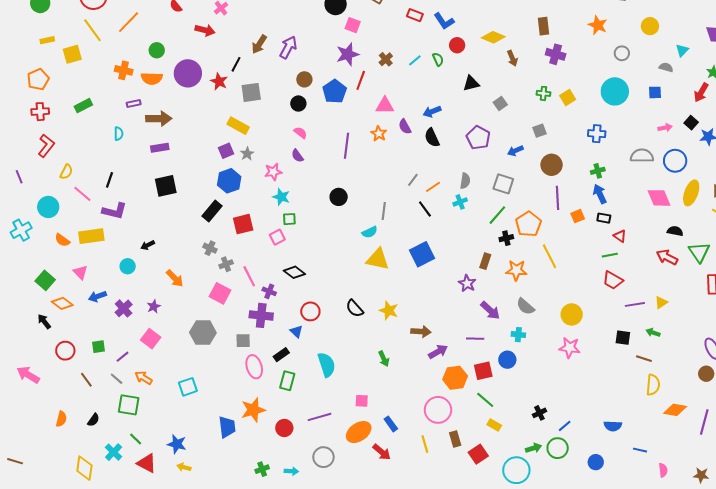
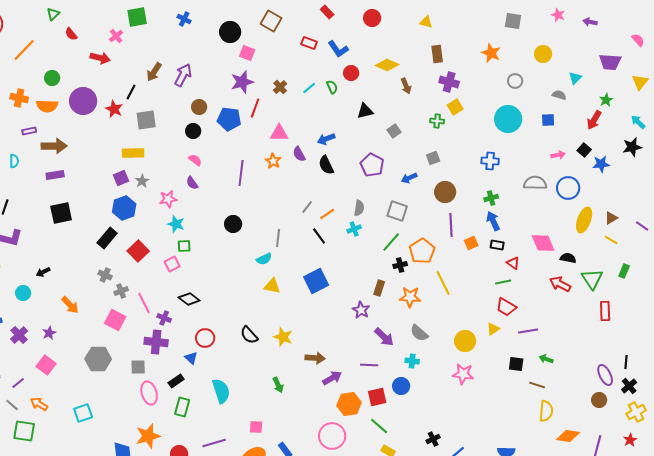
blue pentagon: (335, 91) -> (229, 119), turned -30
yellow square: (568, 97) -> (455, 107), moved
yellow rectangle: (238, 126) -> (133, 153), turned -30
pink diamond: (659, 198) -> (543, 243), moved
red square: (243, 224) -> (138, 251), turned -30
yellow triangle: (378, 259) -> (272, 286), size x0.7
yellow triangle: (661, 302) -> (493, 329), moved

